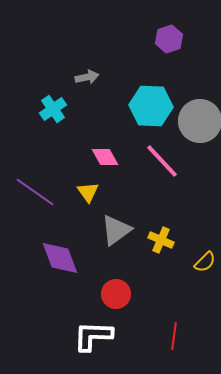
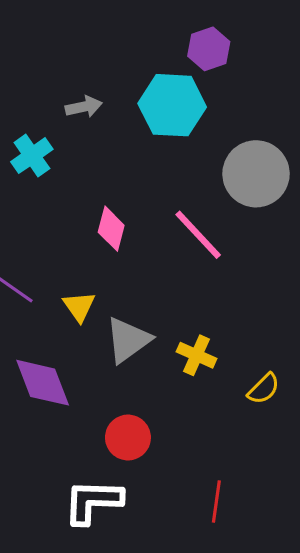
cyan hexagon: (151, 106) -> (172, 105), moved
pink diamond: (105, 157) -> (111, 229), turned 44
yellow triangle: (88, 192) -> (79, 306), moved

